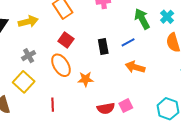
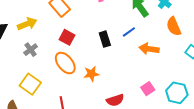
gray cross: (29, 56) -> (31, 50), moved
orange arrow: (135, 67) -> (149, 49), moved
pink square: (126, 106) -> (148, 89), moved

